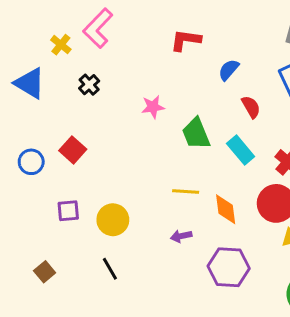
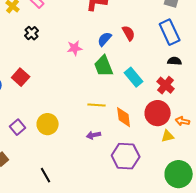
blue semicircle: (229, 70) -> (105, 39), moved
red semicircle: (251, 107) -> (129, 33), moved
purple square: (68, 211) -> (18, 127), moved, turned -35
black line: (110, 269) -> (46, 175), moved

